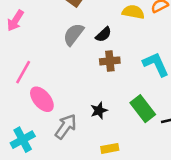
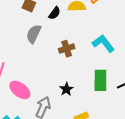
black semicircle: (103, 34) -> (55, 13), moved
green rectangle: (143, 109) -> (100, 80), turned 50

